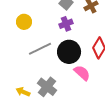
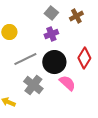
gray cross: (47, 87) -> (33, 85), moved

